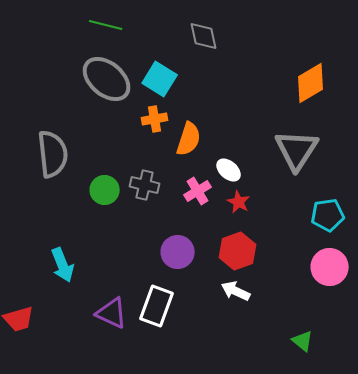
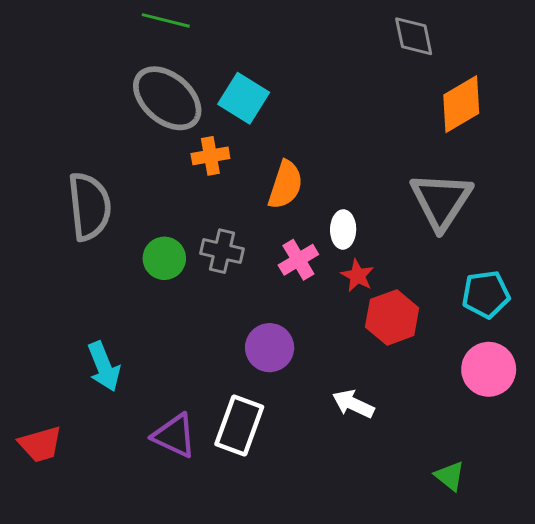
gray diamond: (204, 36) -> (414, 36), moved
orange cross: (155, 119) -> (210, 156), moved
white ellipse: (229, 170) -> (343, 229), turned 50
red hexagon: (238, 251) -> (392, 317), moved

